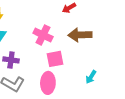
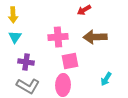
pink cross: (43, 35) -> (58, 37), turned -30

